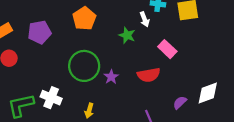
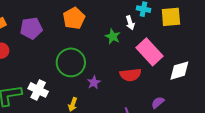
pink rectangle: (167, 49) -> (149, 52), size x1.5
purple star: (111, 77) -> (94, 82), moved
white diamond: (208, 93) -> (179, 71), moved

